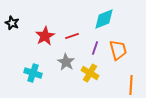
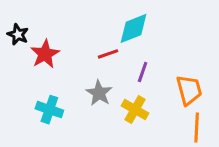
cyan diamond: (104, 19) -> (134, 28), moved
red star: (45, 36) -> (45, 54), moved
orange trapezoid: (118, 50) -> (189, 90), moved

